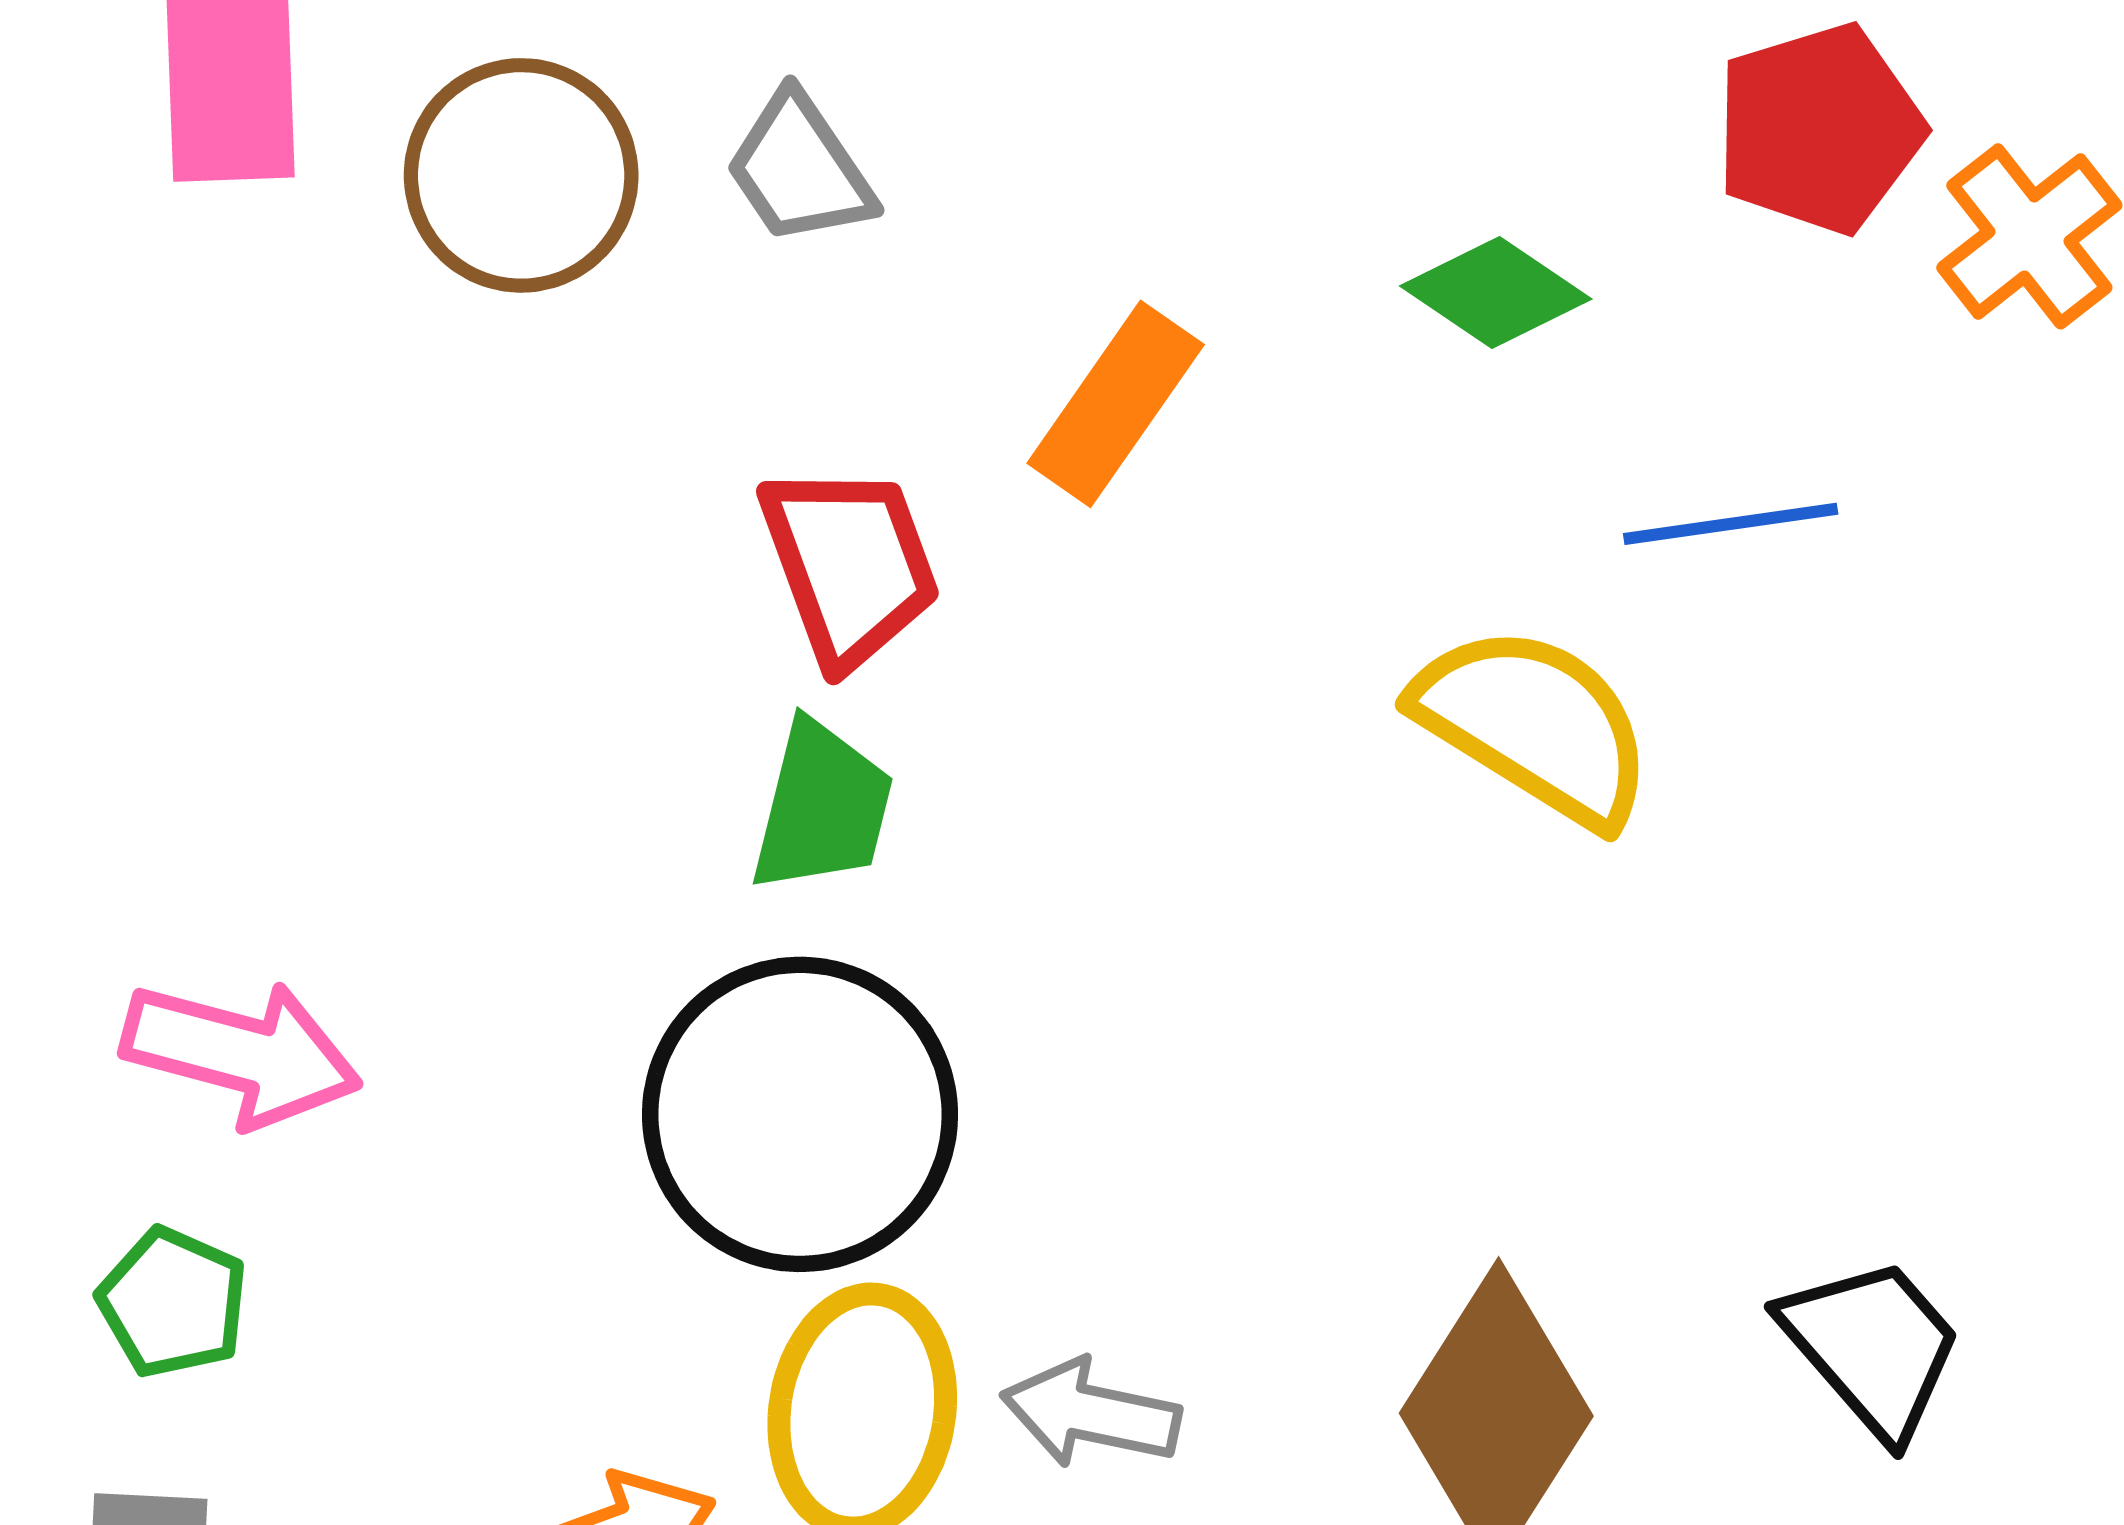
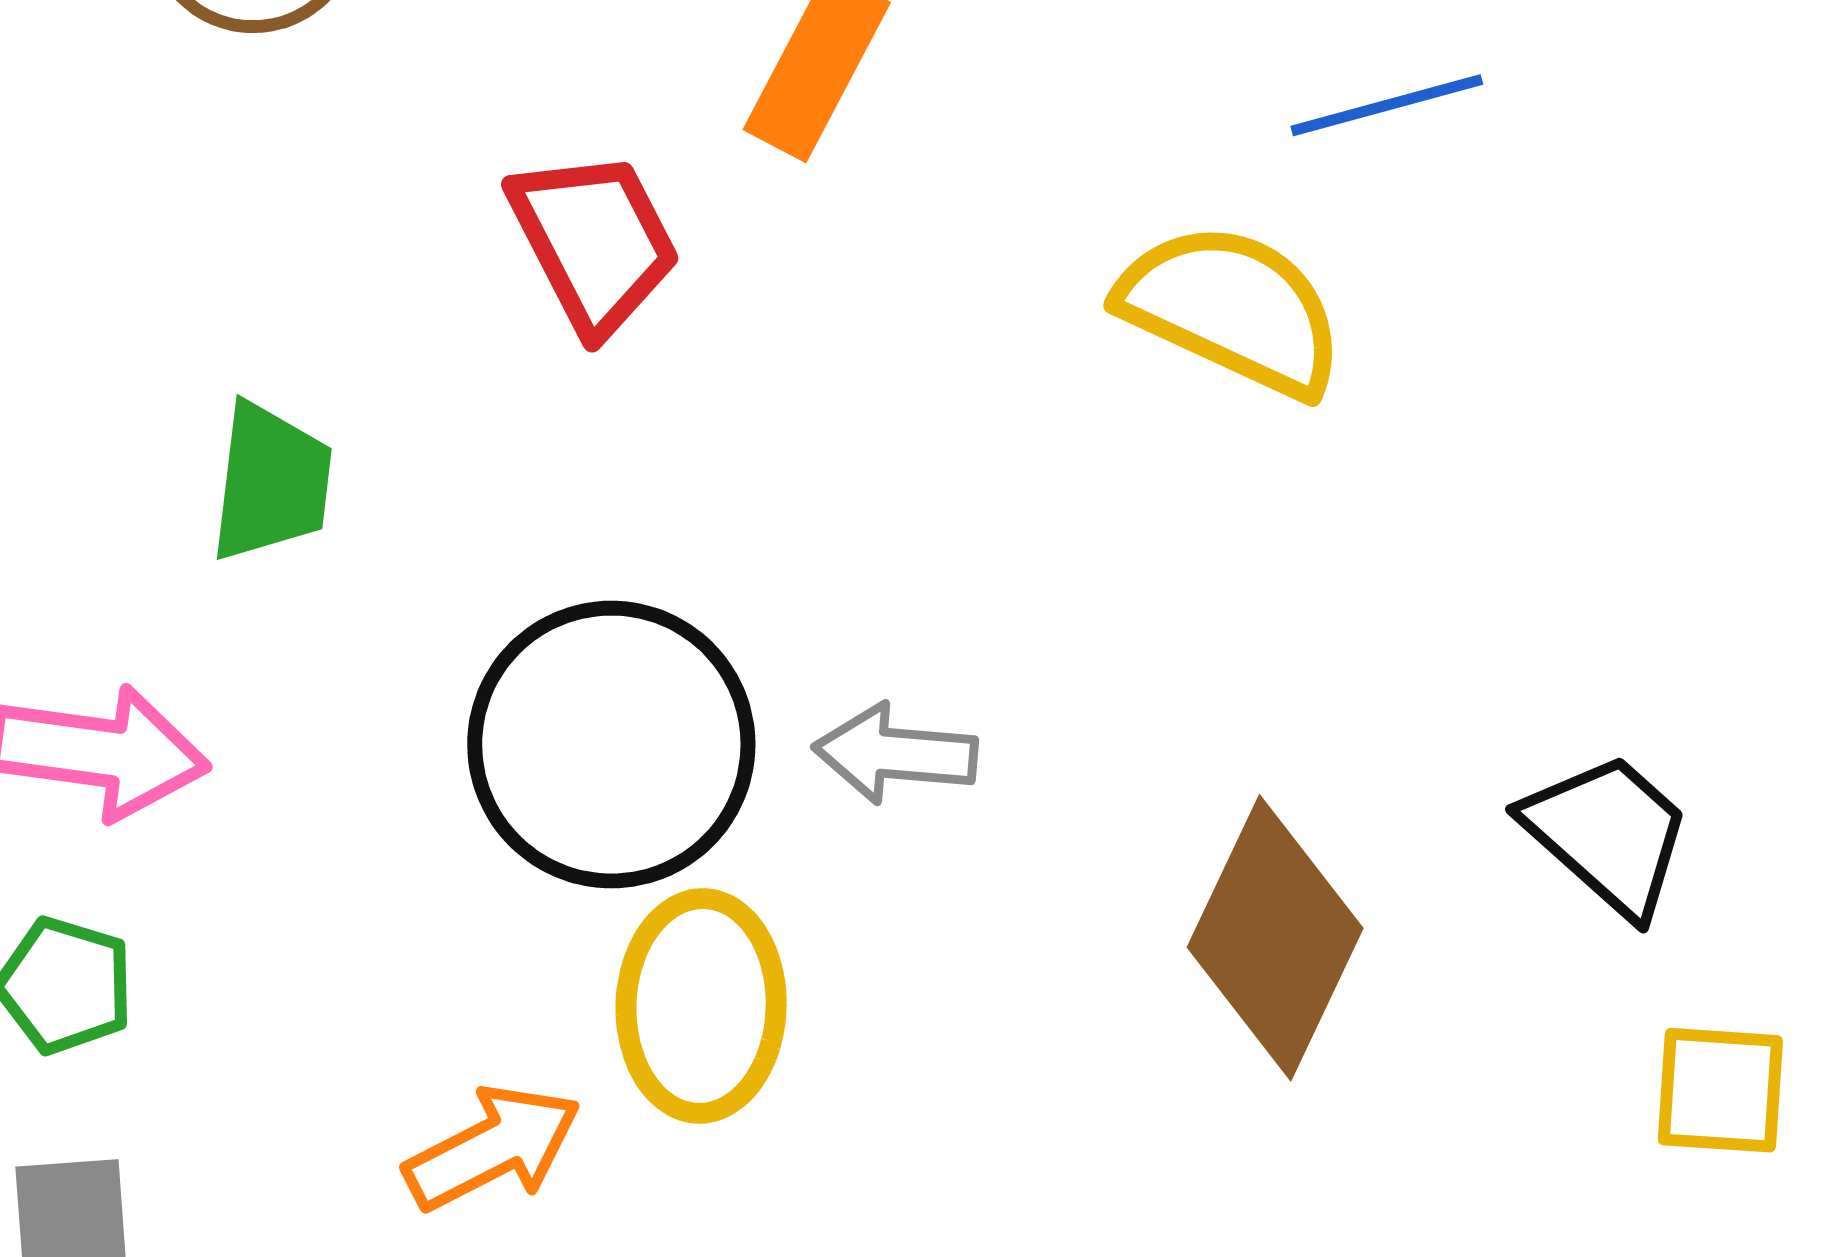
green trapezoid: (822, 807) -> (271, 482), moved
gray arrow: (1091, 1413) -> (895, 754), moved

